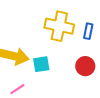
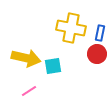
red circle: (85, 66) -> (97, 54), moved

